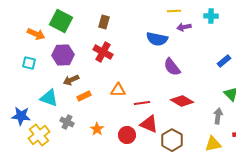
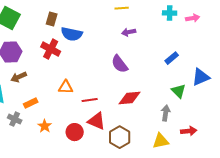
cyan cross: (211, 16) -> (170, 13), moved
purple arrow: (184, 27) -> (129, 32), moved
blue semicircle: (157, 39) -> (72, 34), moved
orange rectangle: (84, 96) -> (31, 103), moved
red diamond: (182, 101) -> (130, 98), turned -35

